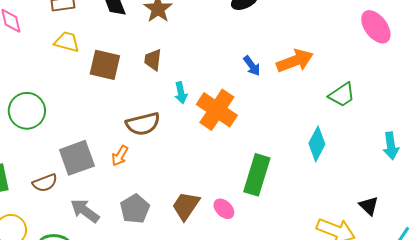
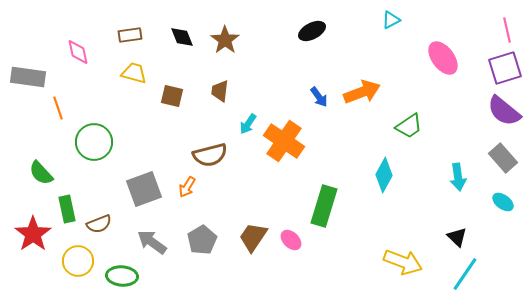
brown square: (105, 65) -> (172, 96), size x0.7
cyan arrow: (181, 93) -> (248, 124), turned 45
brown semicircle: (45, 183) -> (99, 224), moved
black triangle: (369, 206) -> (457, 237), moved

